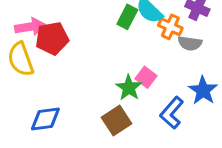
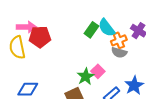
orange cross: (170, 27) -> (119, 40), turned 35
gray semicircle: (190, 43) -> (119, 52), moved

